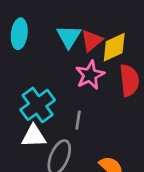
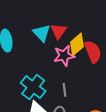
yellow diamond: (114, 47) -> (77, 44), moved
pink star: (90, 75) -> (64, 56), turned 30

